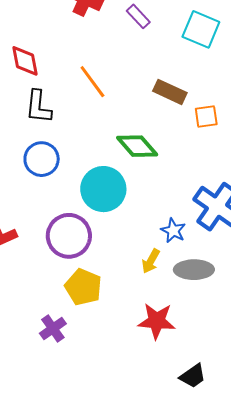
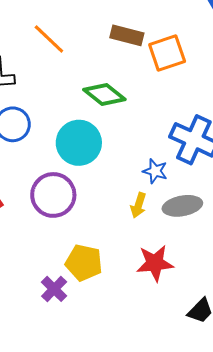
orange square: (206, 116) -> (167, 53), size x1.5
yellow pentagon: (83, 287) -> (84, 263), moved

